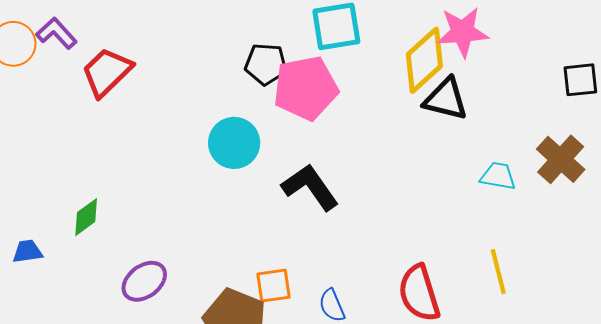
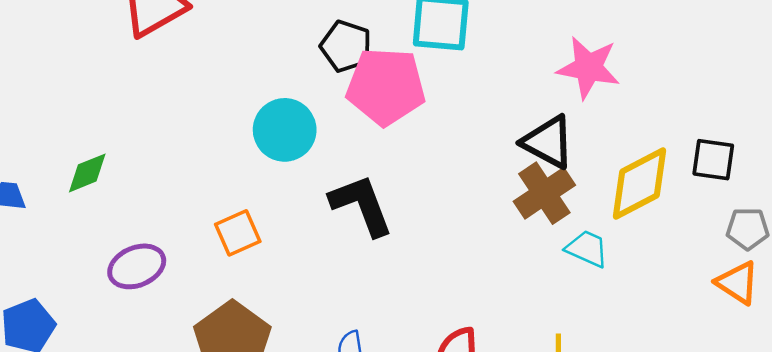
yellow diamond: (424, 60) -> (640, 183), moved
brown cross: (561, 159) -> (544, 193), moved
orange square: (273, 286) -> (238, 233), moved, turned -30

